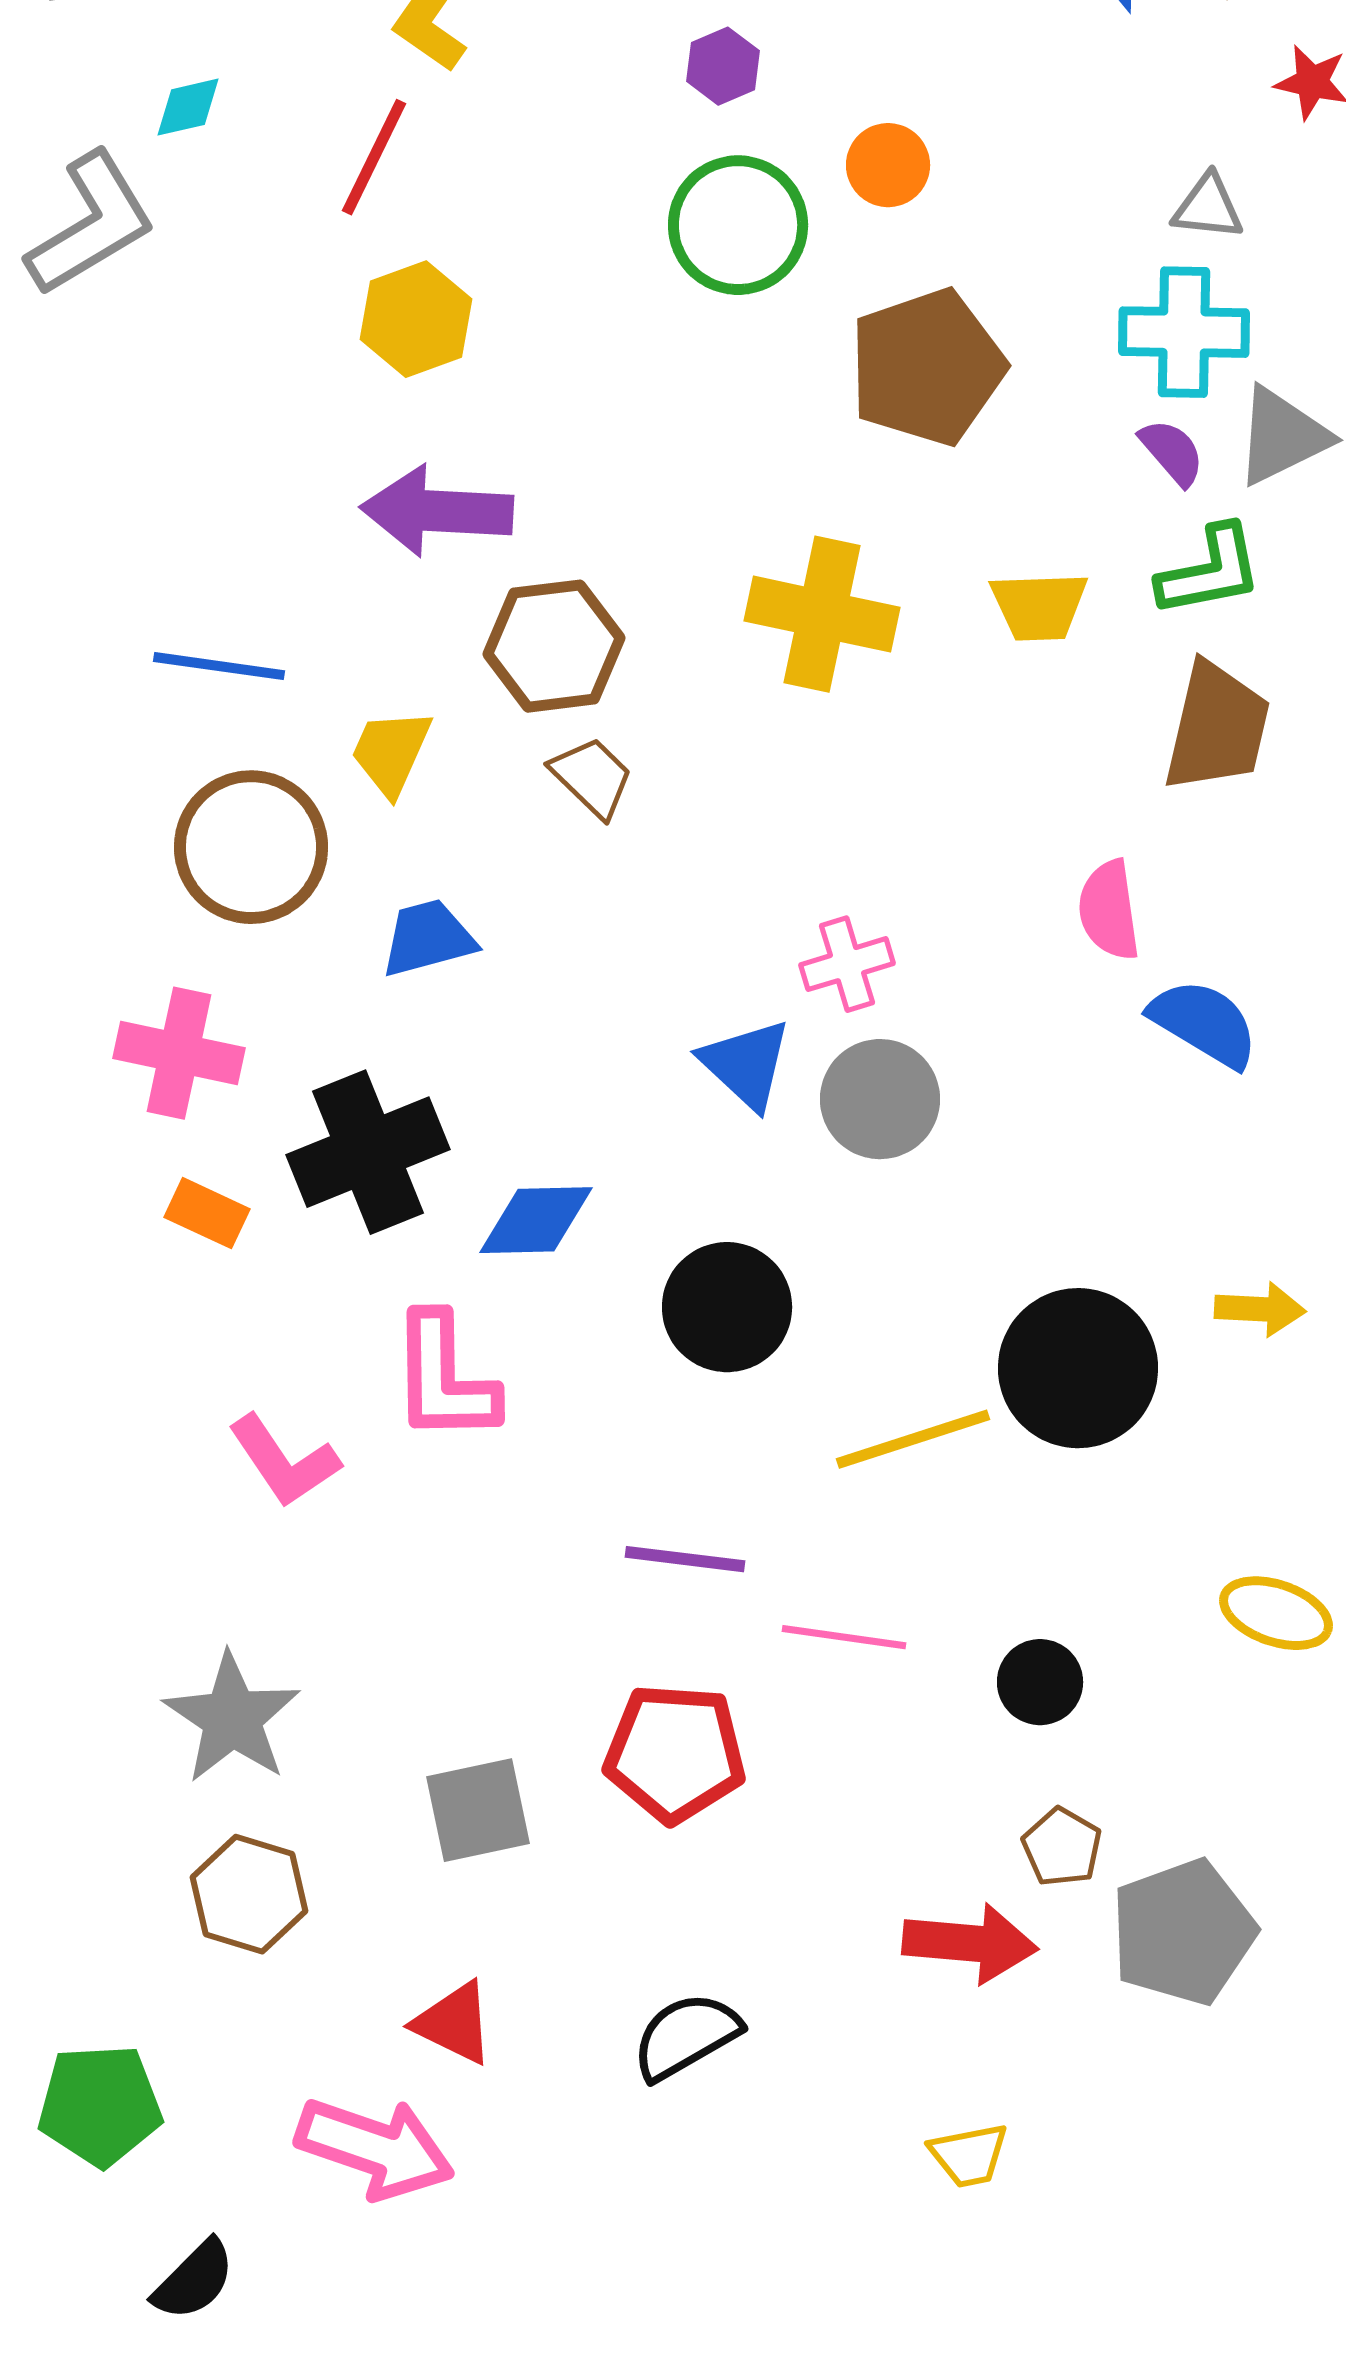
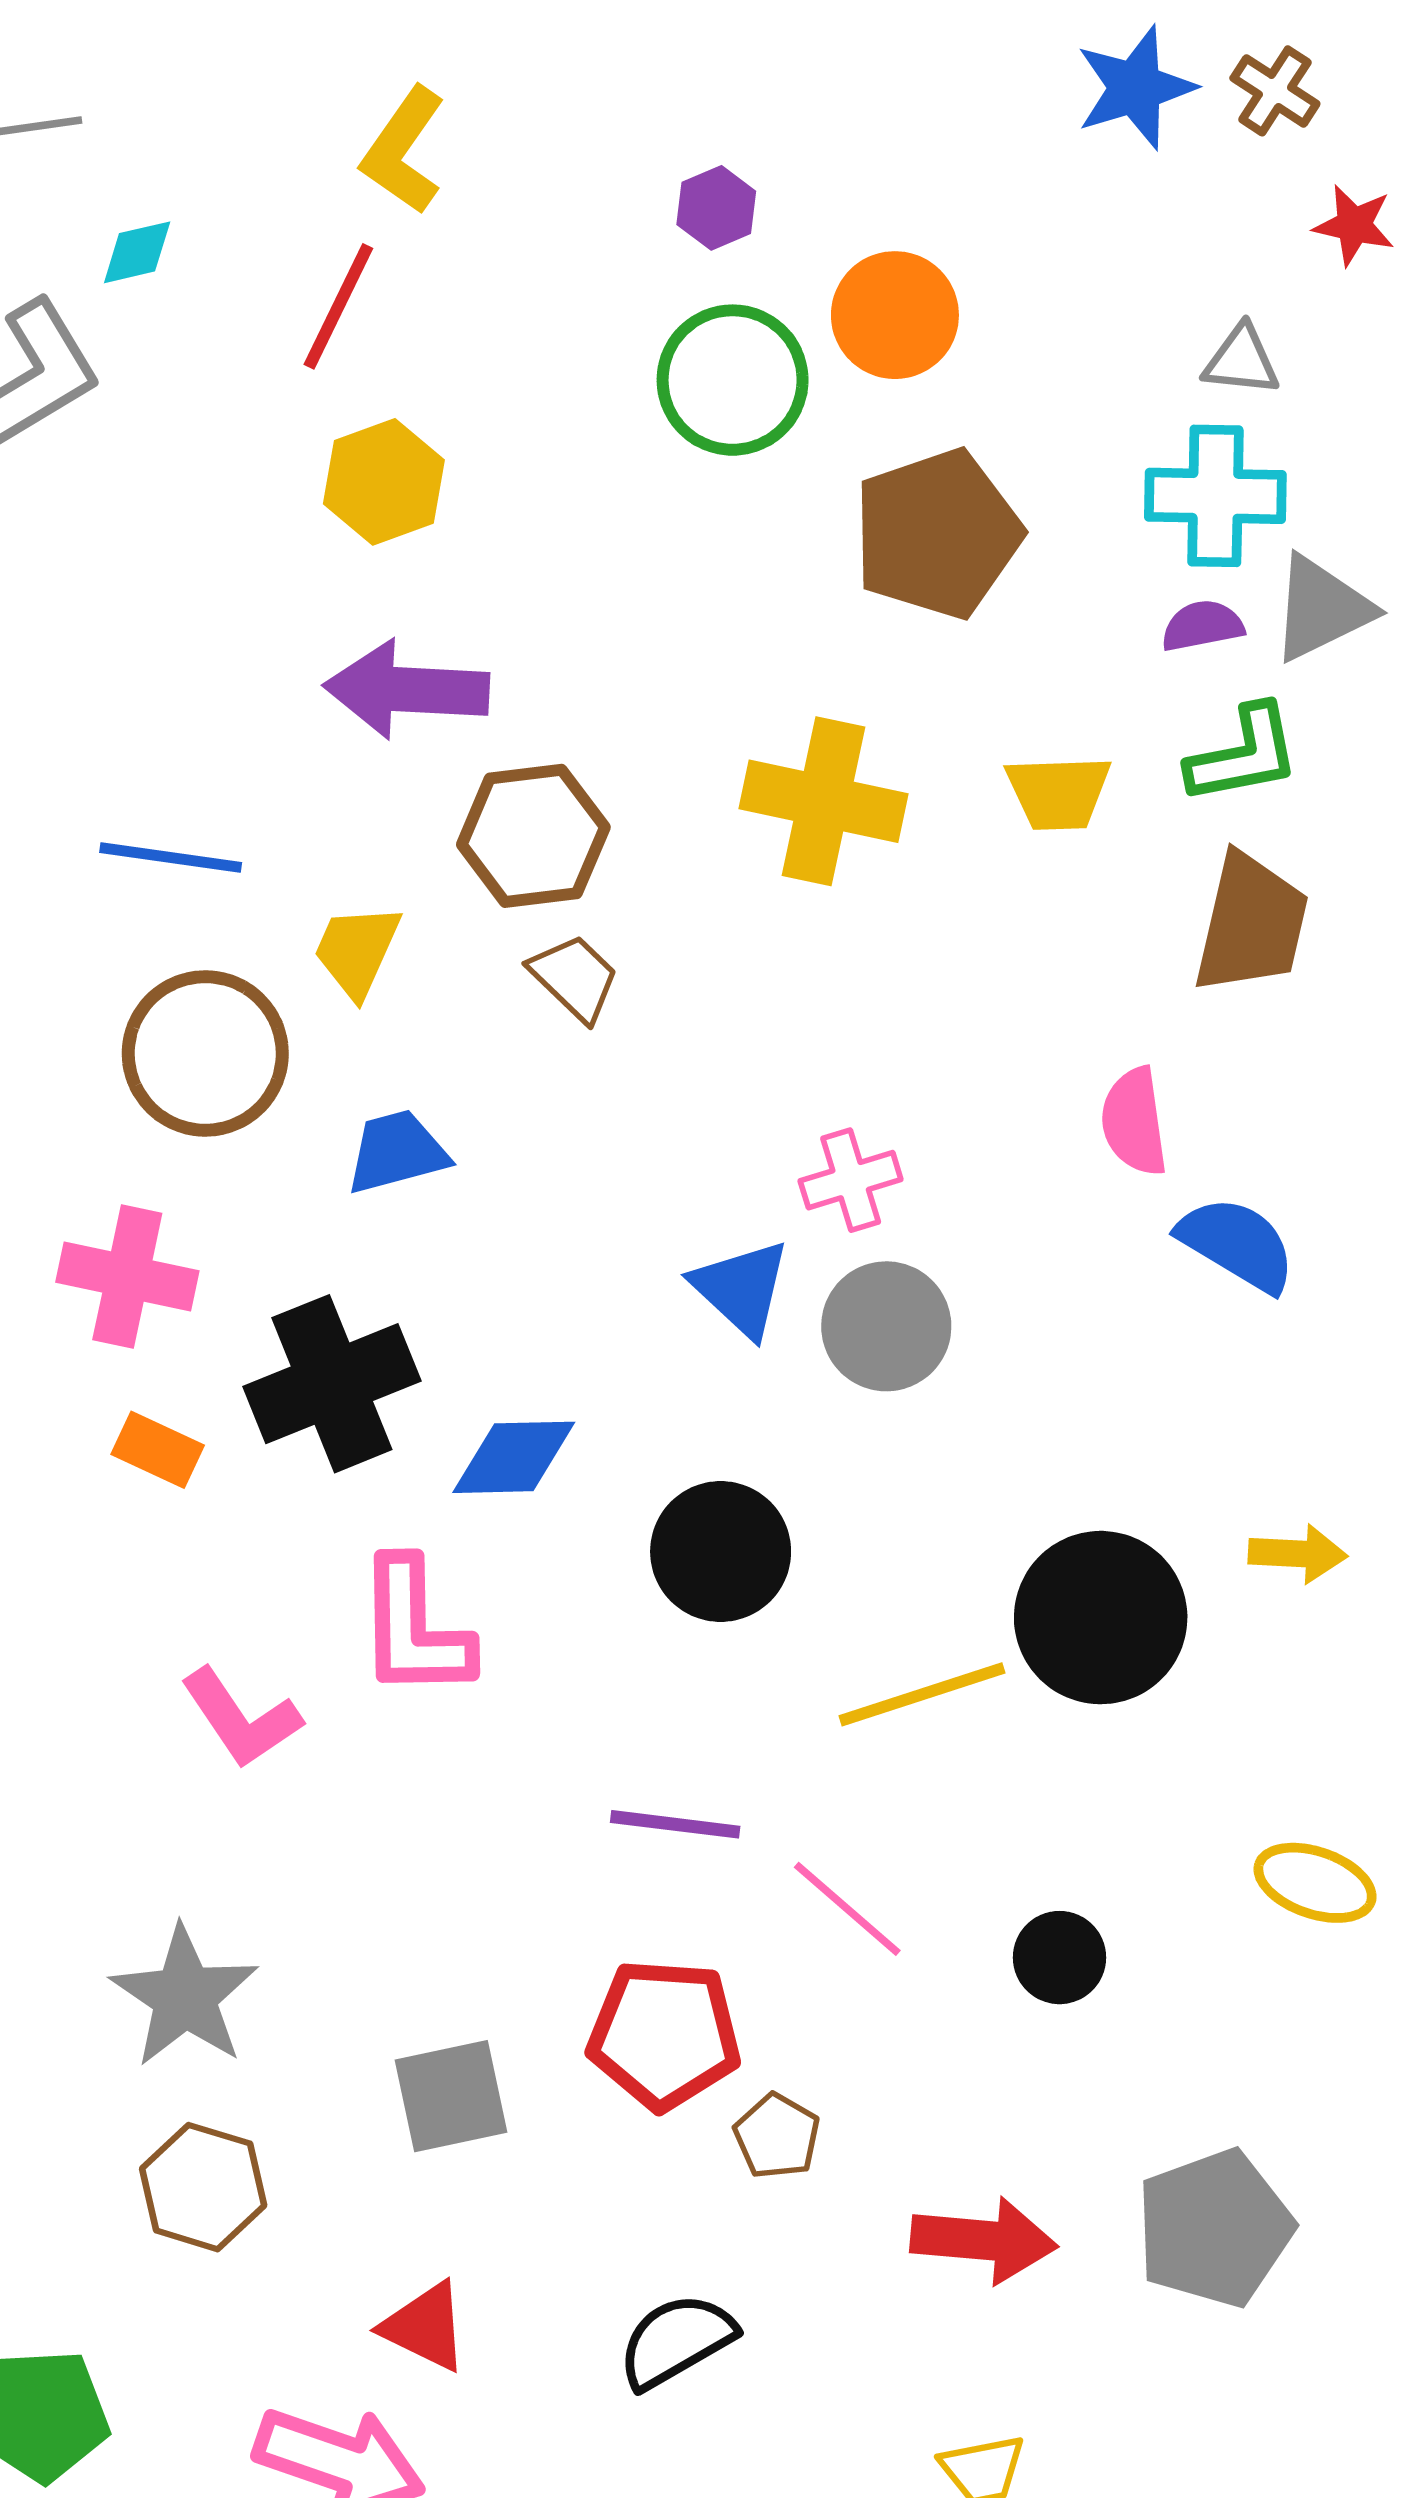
orange circle: (888, 165) -> (895, 315), size x1.4
purple semicircle: (1172, 452) -> (1202, 626), turned -60
pink line: (844, 1637) -> (847, 1909), turned 33
brown pentagon: (1062, 1847) -> (777, 2136), moved

